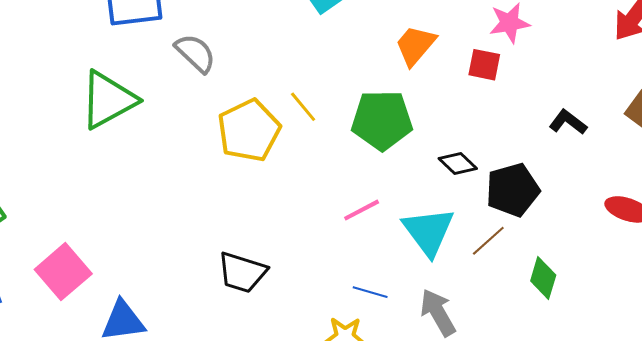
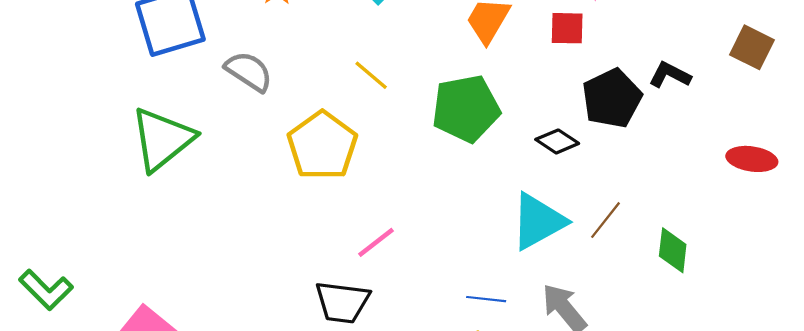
yellow line: (303, 107) -> (371, 75), moved
black pentagon: (513, 190) -> (612, 98), moved
pink line: (362, 210) -> (376, 242), moved
cyan triangle: (428, 231) -> (538, 221), turned 48

